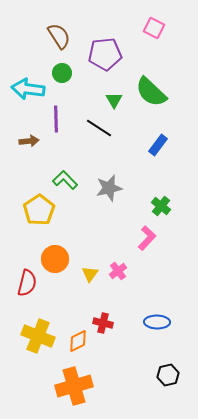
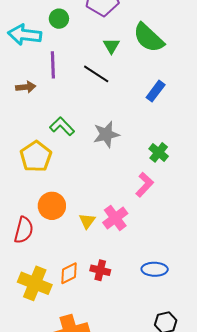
pink cross: (118, 271) -> (115, 218), size x1.4
orange diamond: (78, 341) -> (69, 273), moved

